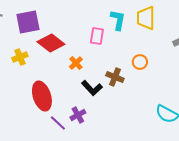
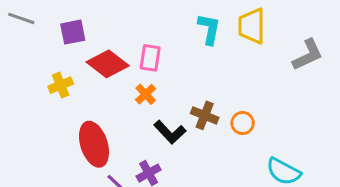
purple square: (28, 22) -> (73, 32), size x0.7
pink rectangle: (97, 36) -> (150, 58), moved
orange circle: (140, 62) -> (243, 123), moved

